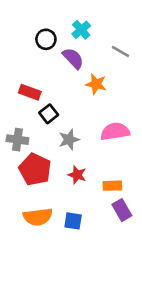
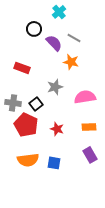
cyan cross: (81, 30) -> (59, 12), moved
gray line: (120, 51) -> (74, 38), moved
black square: (49, 114) -> (36, 104), moved
gray star: (69, 140) -> (55, 87), moved
orange rectangle: (112, 186) -> (89, 127), moved

